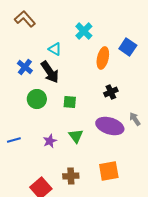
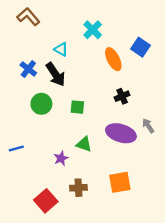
orange ellipse: (103, 58) -> (113, 59), turned -40
green triangle: (76, 136) -> (84, 144), turned -35
purple star: (50, 141) -> (61, 158), moved

